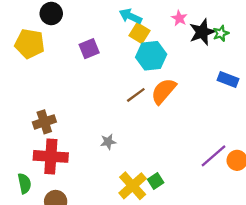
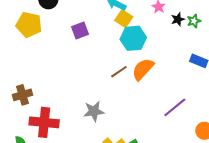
black star: (202, 32) -> (178, 19), size x0.6
brown cross: (44, 122) -> (22, 95), moved
gray star: (108, 142) -> (94, 111), size x1.5
purple line: (214, 156) -> (175, 107), moved

